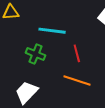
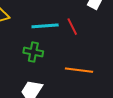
red line: (77, 53) -> (72, 27), moved

